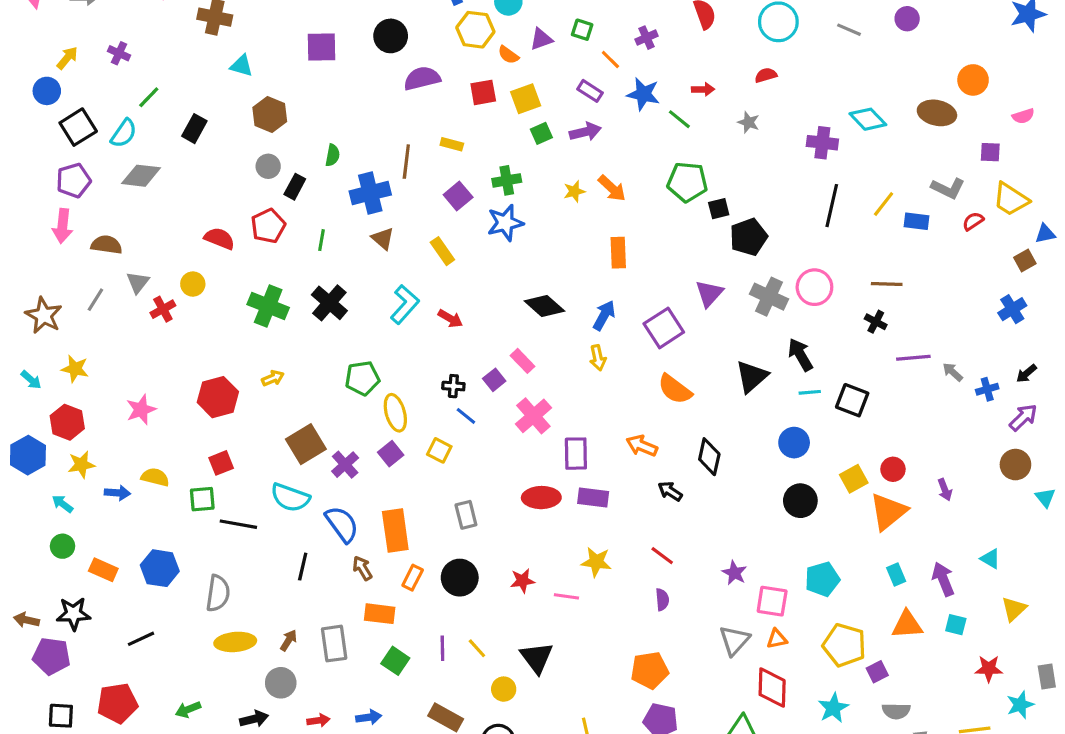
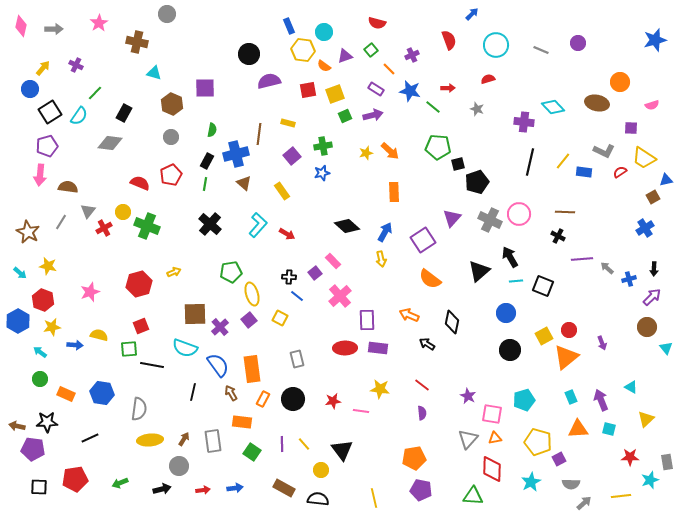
green square: (582, 30) -> (371, 50), turned 32
purple square: (322, 47) -> (205, 88), moved
gray diamond: (141, 176) -> (110, 143), moved
black rectangle: (295, 187) -> (207, 161), moved
blue star: (505, 223) -> (322, 173), size x0.7
green cross: (268, 306) -> (147, 226), moved
black arrow: (1026, 373) -> (654, 269), turned -48
brown square: (306, 444) -> (195, 314), turned 30

